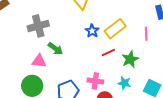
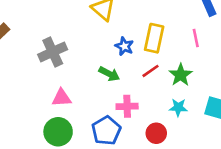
yellow rectangle: (115, 29) -> (154, 38), turned -30
green arrow: (55, 49) -> (109, 74), moved
pink cross: (95, 81) -> (127, 106), moved

